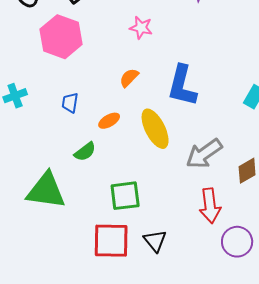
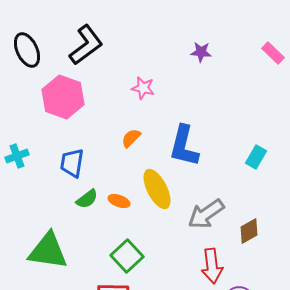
blue trapezoid: (70, 103) -> (72, 163), size x1.4
orange ellipse: (109, 121) -> (119, 201), moved, turned 50
green semicircle: (85, 152) -> (87, 199), moved
green square: (125, 196) -> (127, 256), turned -36

